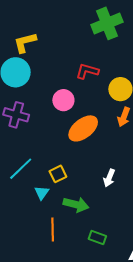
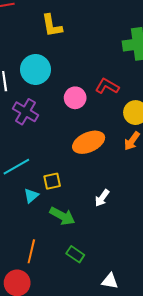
yellow L-shape: (25, 42) -> (52, 26), moved, turned -100
pink circle: (63, 100) -> (75, 98), moved
orange line: (53, 229) -> (31, 251), moved

